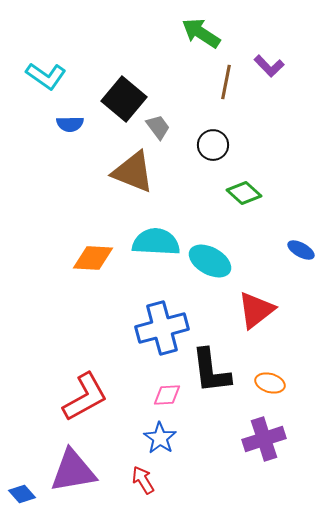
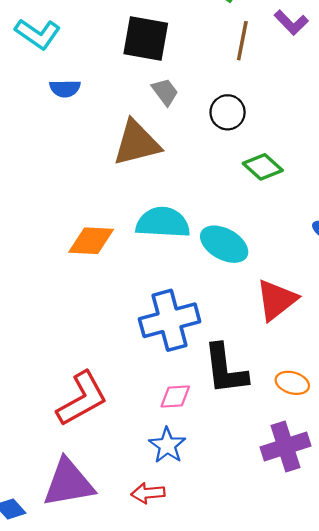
black square: (124, 99) -> (146, 38), moved, turned -30
brown triangle: (133, 172) -> (137, 143), turned -36
red arrow: (143, 480) -> (148, 493), turned -64

